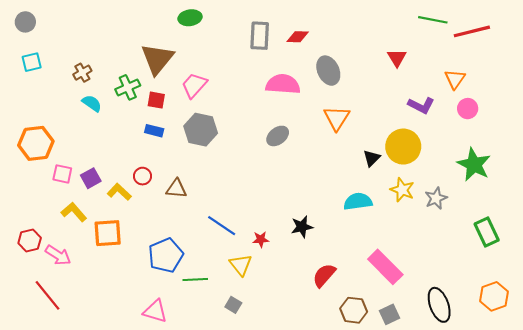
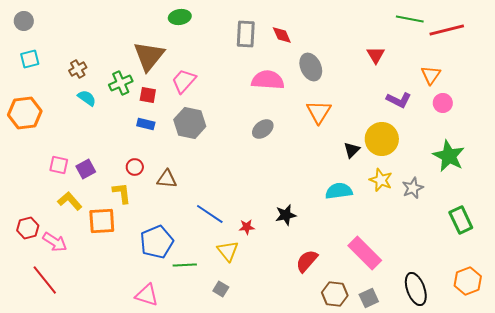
red diamond: (298, 37) -> (282, 35), turned 65
orange hexagon: (36, 143) -> (25, 113), moved
yellow L-shape: (119, 192) -> (122, 193), moved, turned 40

